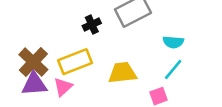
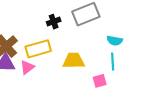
cyan line: (173, 69) -> (113, 62), turned -48

